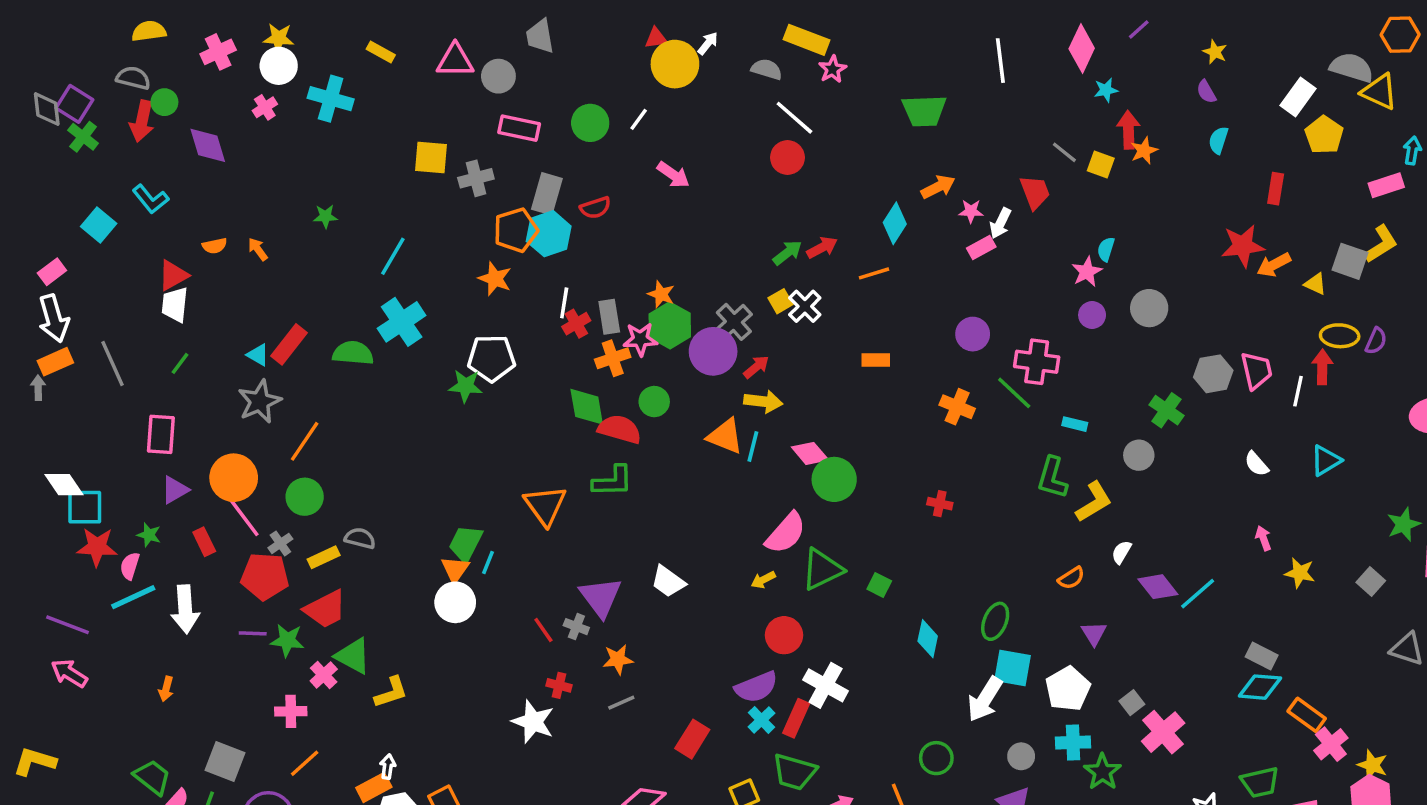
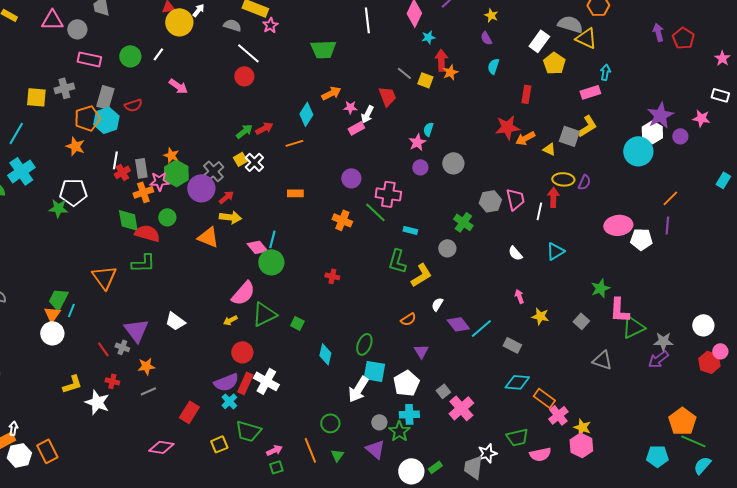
yellow square: (431, 158) -> (36, 97), moved
cyan line: (753, 447) -> (272, 239), moved
gray rectangle: (1262, 656) -> (512, 345), moved
yellow L-shape: (391, 692) -> (72, 384), moved
red rectangle: (796, 718) -> (245, 383), moved
green star: (1102, 772) -> (399, 431), moved

